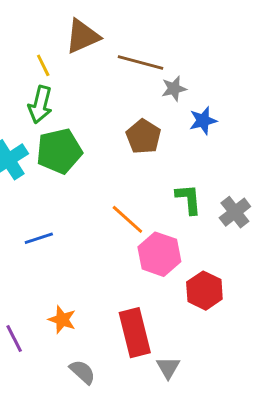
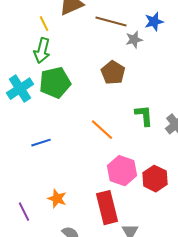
blue star: (203, 121) -> (154, 22), moved
pink hexagon: (159, 254) -> (122, 171), moved

